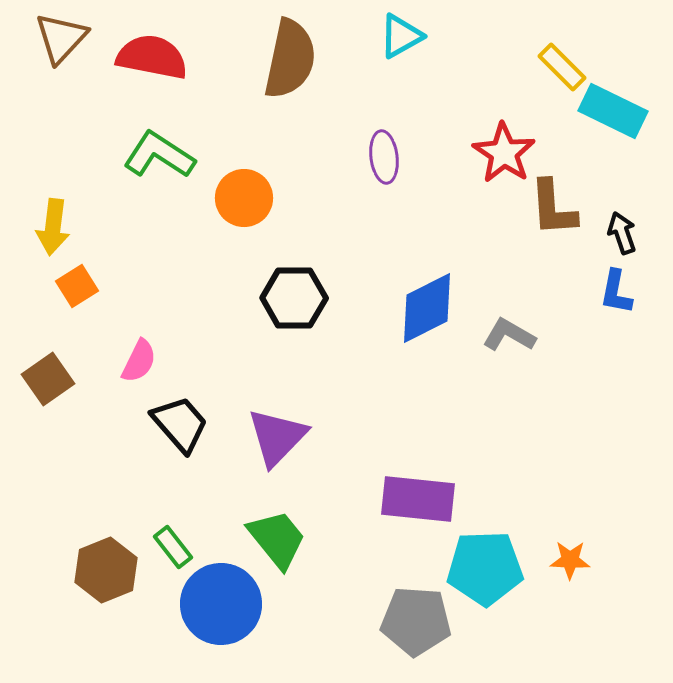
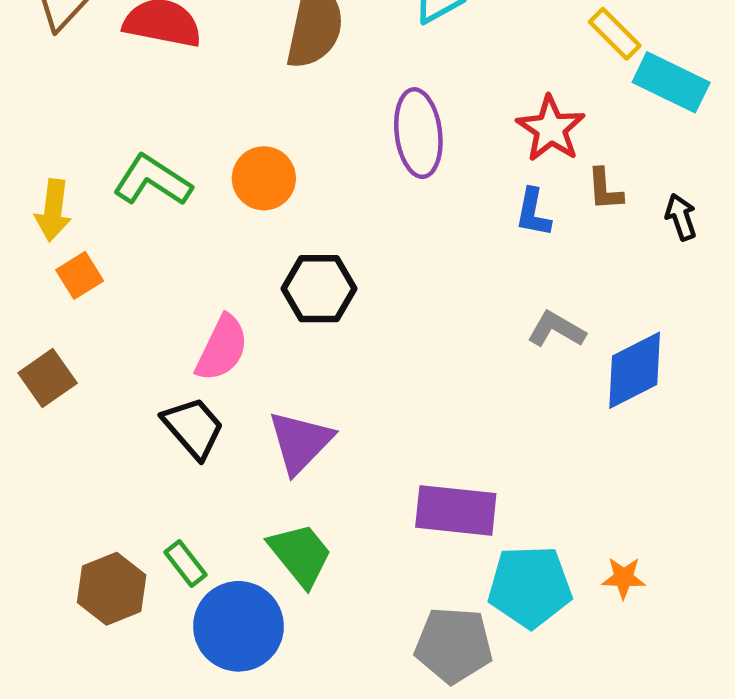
green L-shape: (159, 155) -> (152, 181), moved
purple ellipse: (384, 157) -> (418, 133), size x1.5
brown L-shape: (553, 208) -> (605, 189), size x0.7
blue L-shape: (616, 292) -> (533, 213), moved
blue diamond: (427, 308) -> (635, 370), moved
pink semicircle: (139, 361) -> (222, 348), moved, size x1.4

